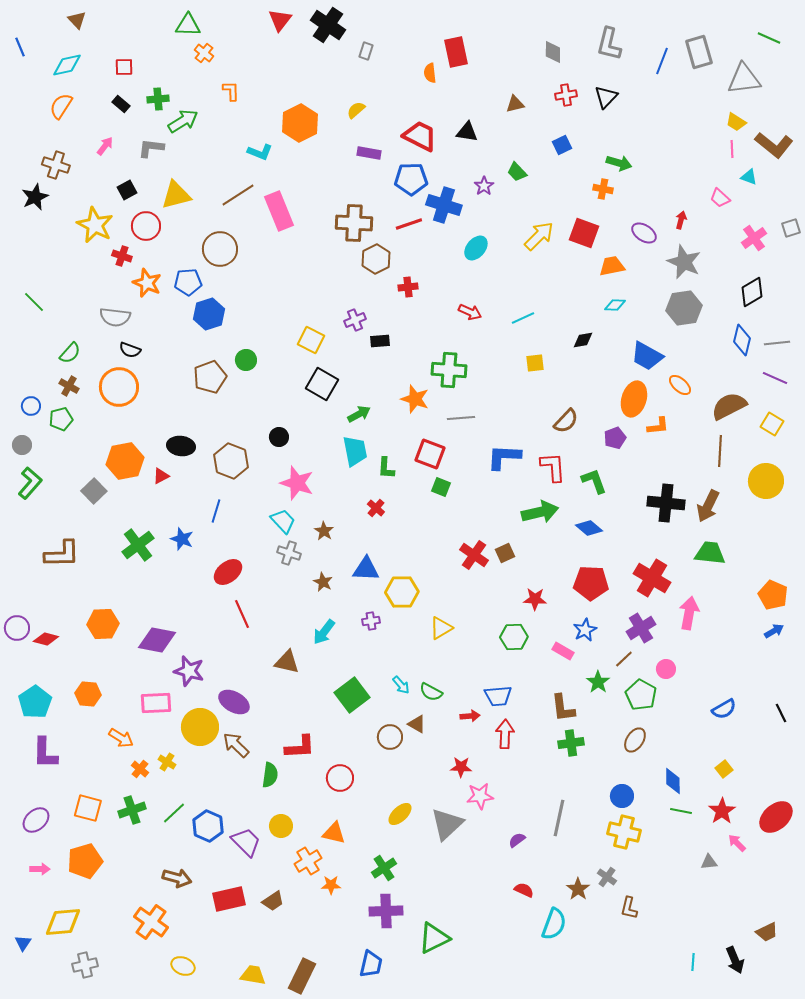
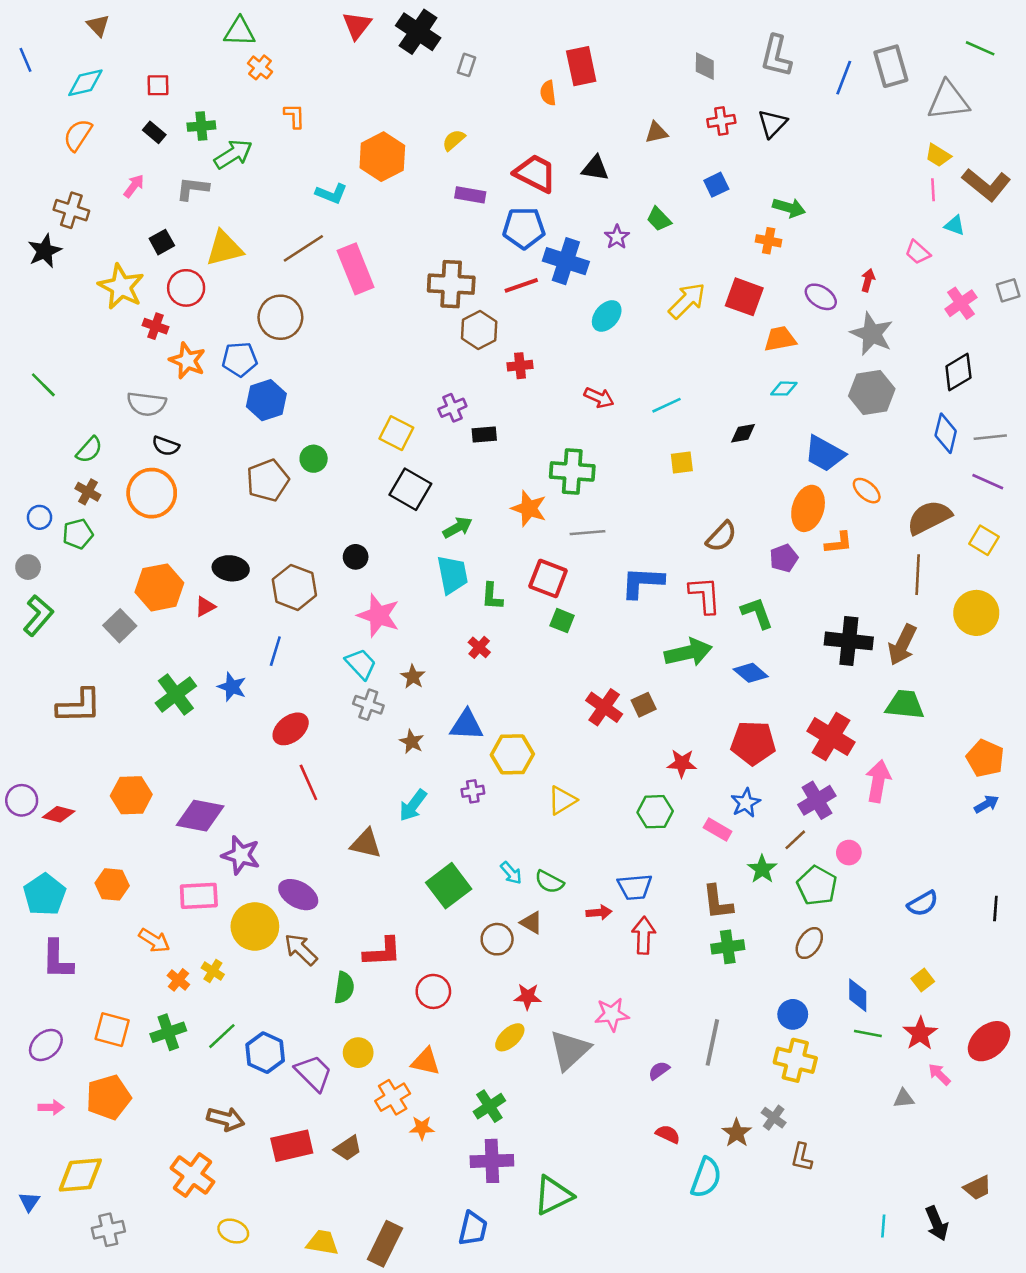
black line: (781, 713) -> (995, 909), turned 30
red star: (461, 767) -> (528, 997), moved

